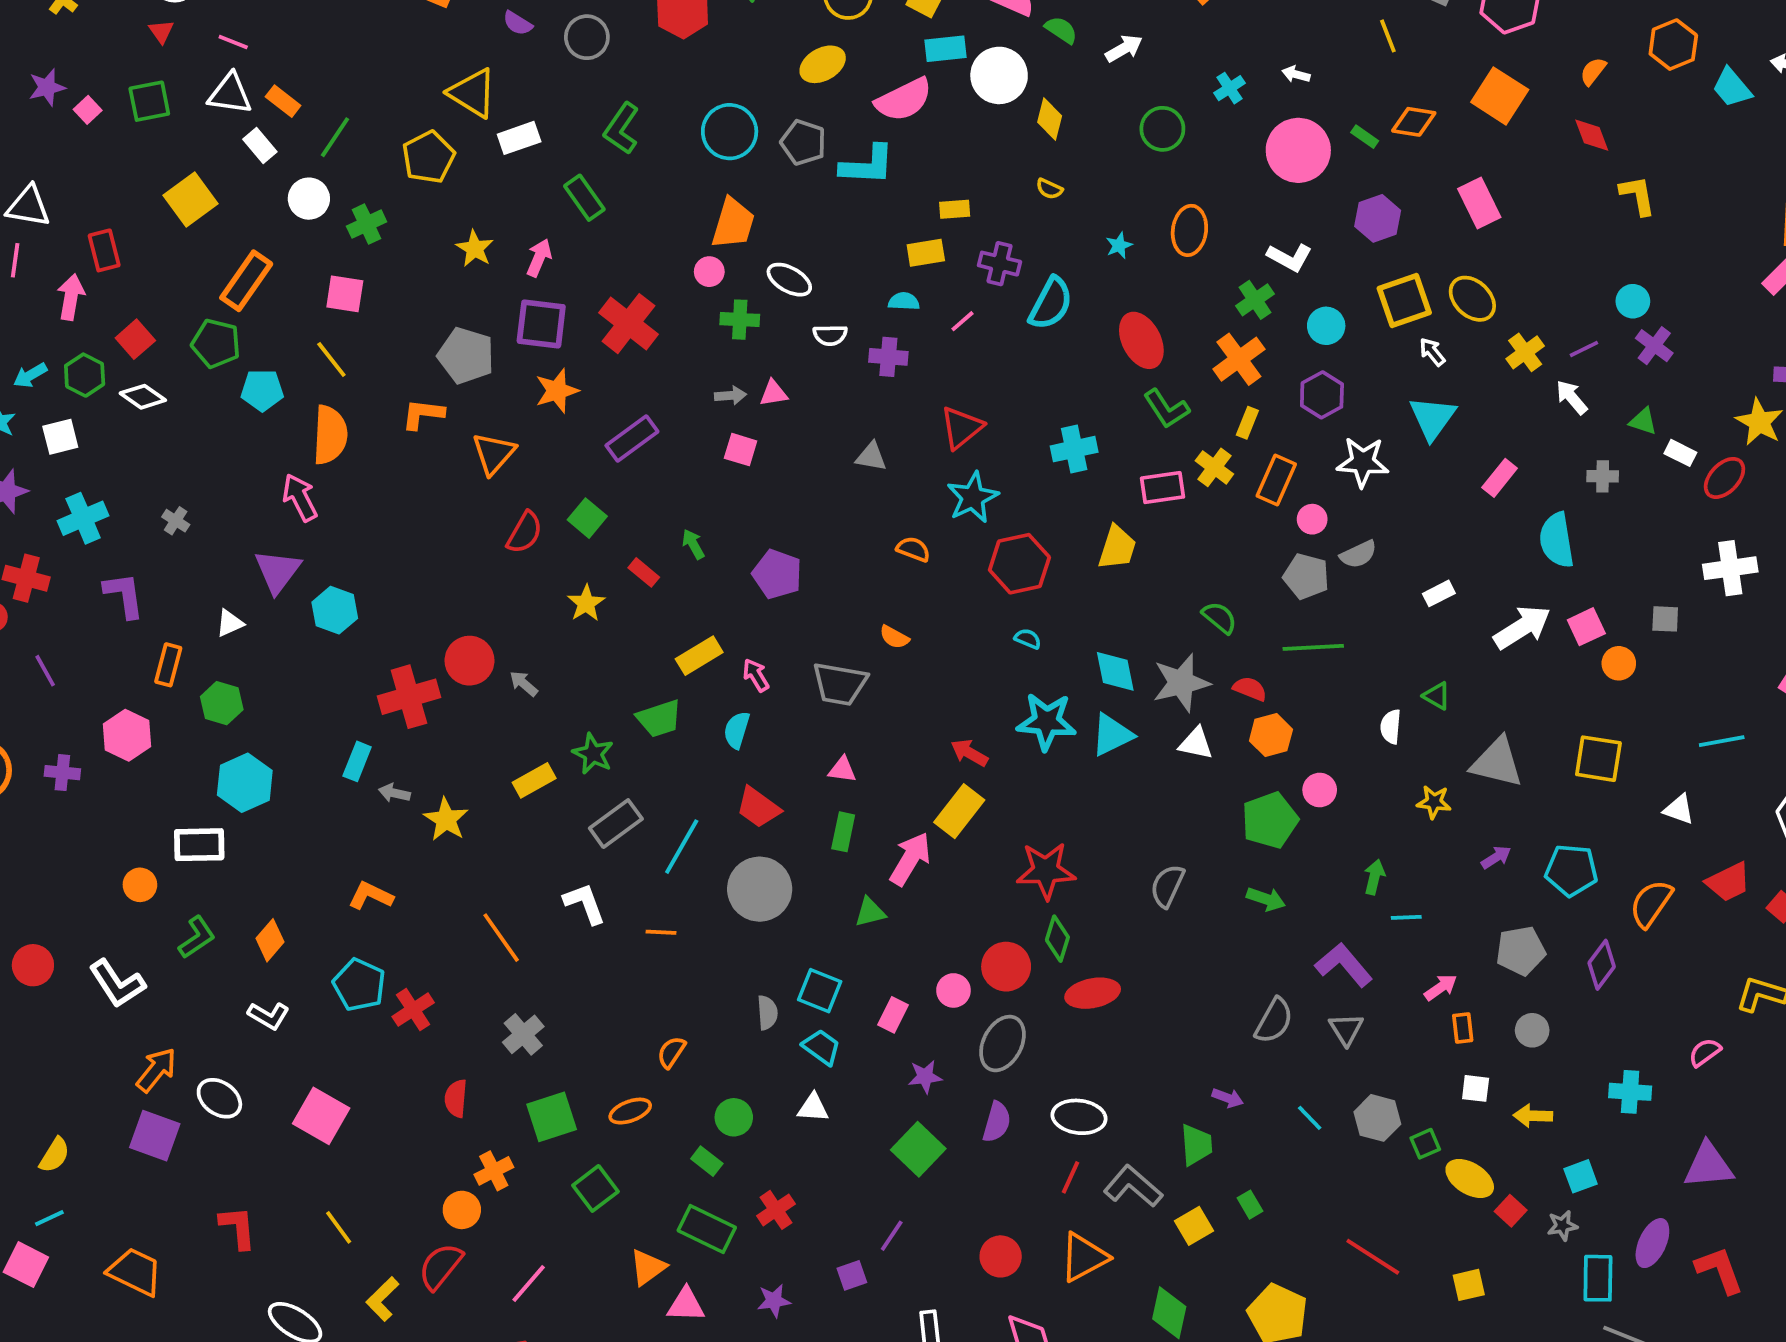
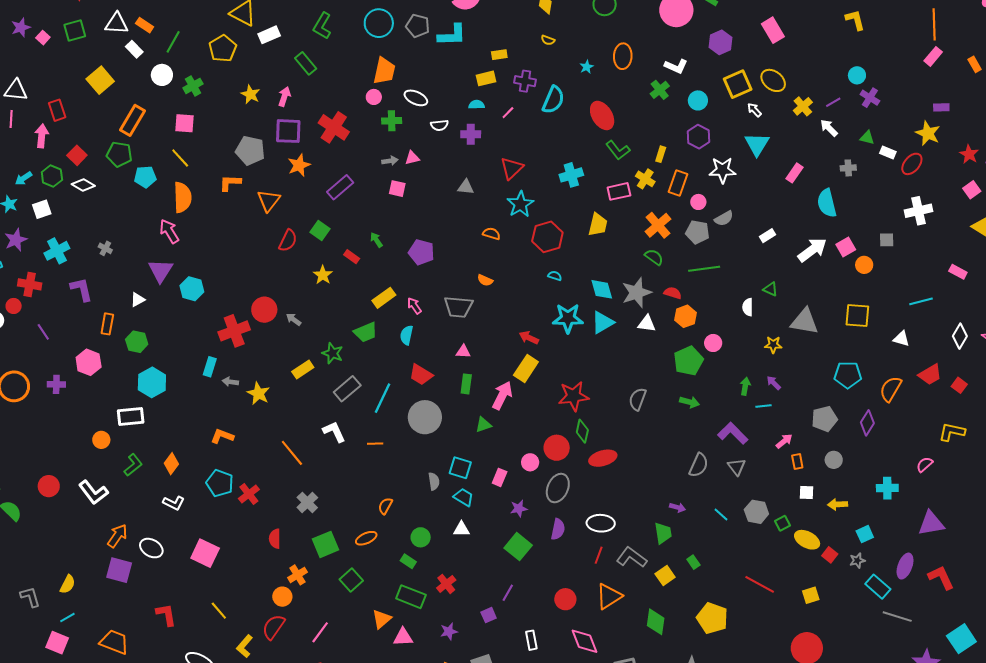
orange cross: (1239, 359) -> (658, 225), moved
purple arrow: (1496, 857) -> (774, 383), moved, turned -98
cyan rectangle: (1598, 1278) -> (878, 587), turned -45

